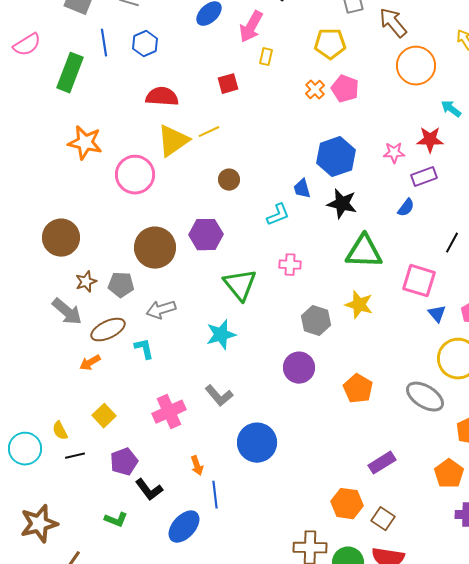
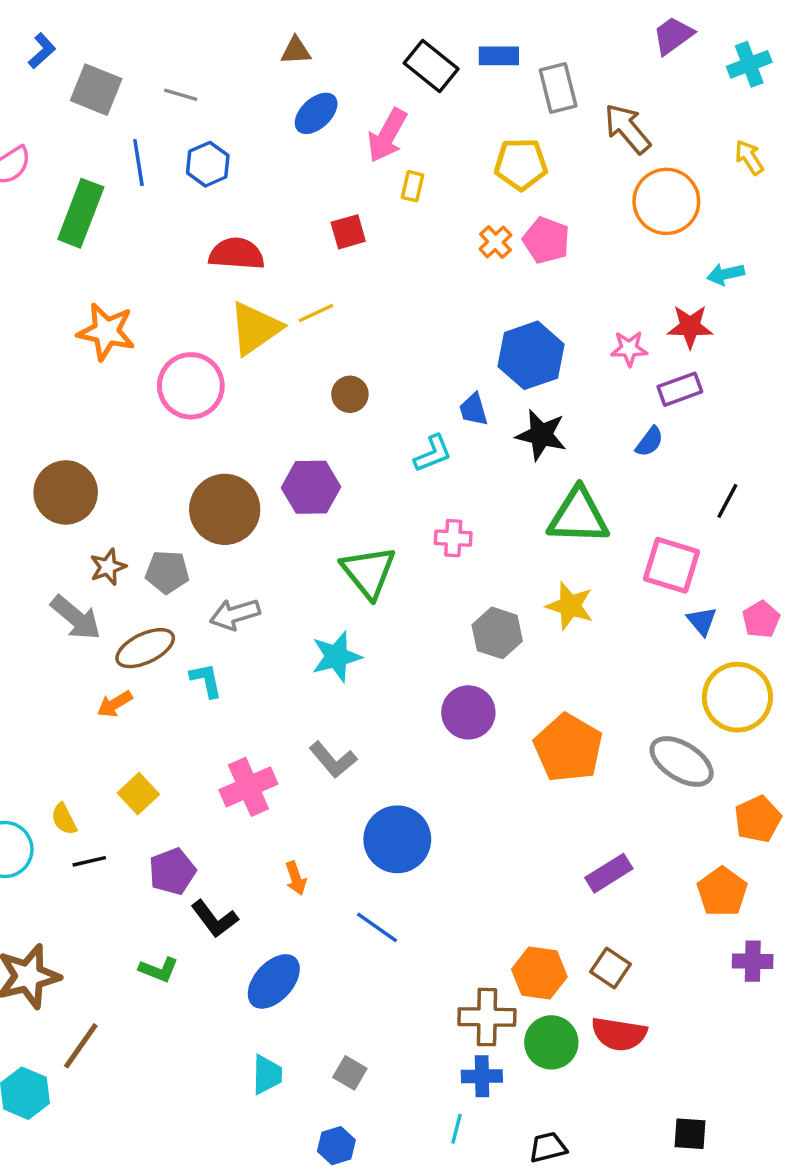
cyan arrow: (451, 109) -> (726, 274), turned -50
orange pentagon: (358, 389) -> (568, 748), size x1.4
blue line: (215, 495) -> (377, 927), moved, turned -48
orange hexagon: (347, 504) -> (539, 973), moved

